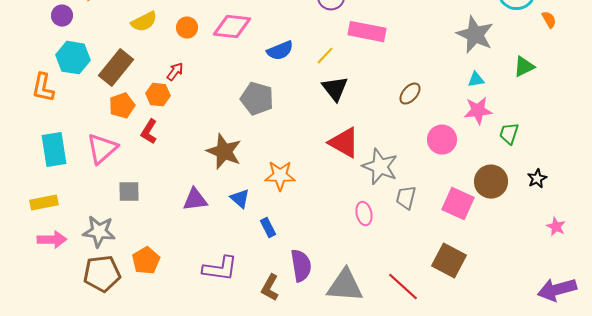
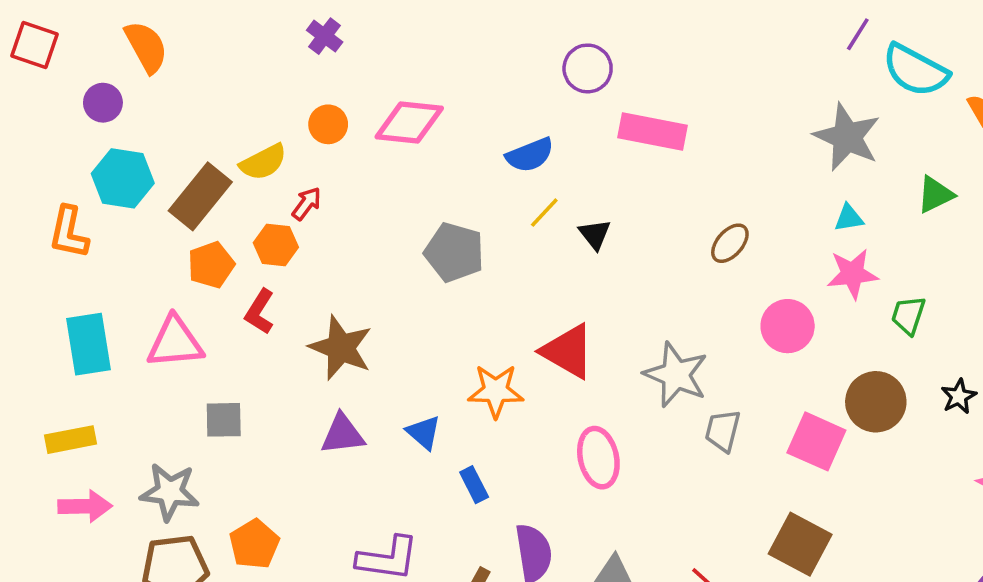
yellow semicircle: (144, 22) -> (263, 162), moved
blue semicircle: (280, 51) -> (530, 155), moved
yellow line: (325, 56) -> (544, 213), moved
black triangle: (335, 89) -> (595, 234), size x0.7
red triangle: (344, 143) -> (568, 351), moved
pink triangle: (102, 149) -> (175, 342), turned 36
brown star: (224, 152) -> (341, 348), moved
pink ellipse: (364, 214) -> (598, 458), moved, size x1.4

